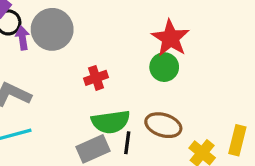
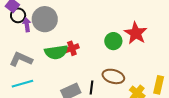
red star: (170, 38) -> (136, 33), moved
green semicircle: (111, 122) -> (56, 52), moved

